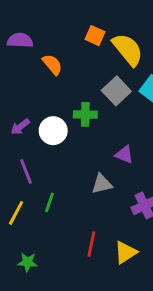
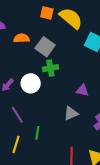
orange semicircle: (52, 64) -> (21, 38), turned -42
gray square: (116, 91) -> (45, 47), moved

